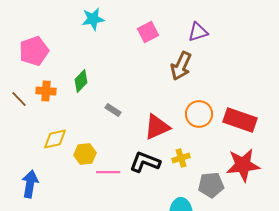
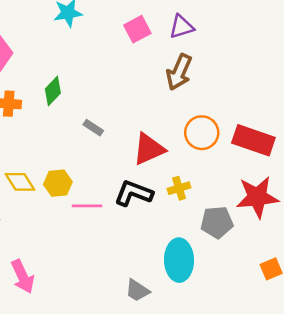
purple triangle: (198, 32) -> (182, 27), moved
yellow diamond: (55, 139) -> (20, 182), moved, turned 70

